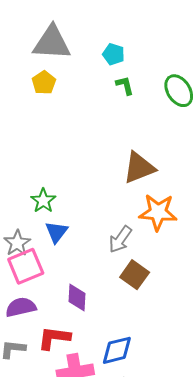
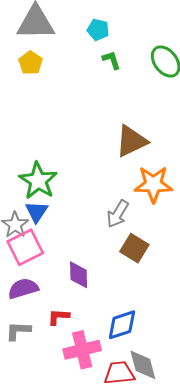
green star: (43, 201) -> (38, 181), size x1.5
blue triangle: (56, 232) -> (37, 212), moved
red L-shape: (54, 338) -> (59, 317), size x0.7

